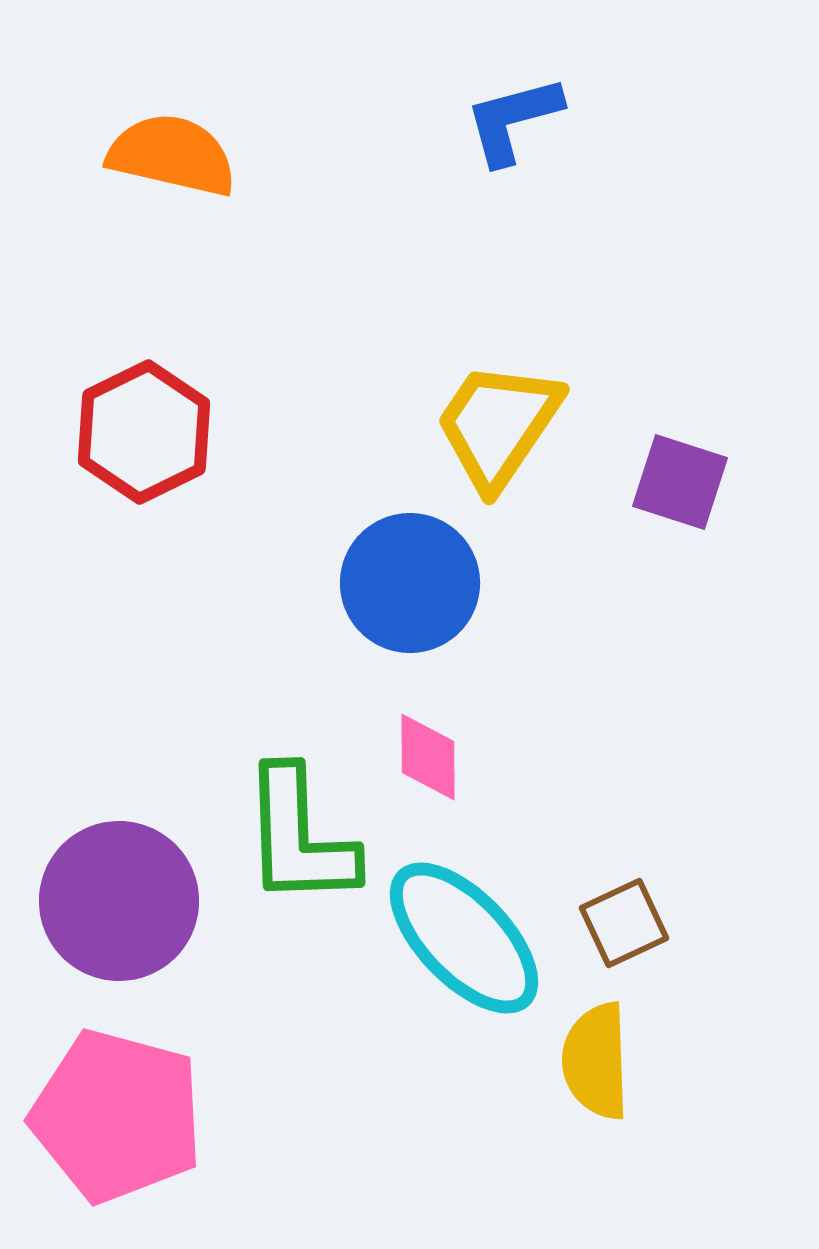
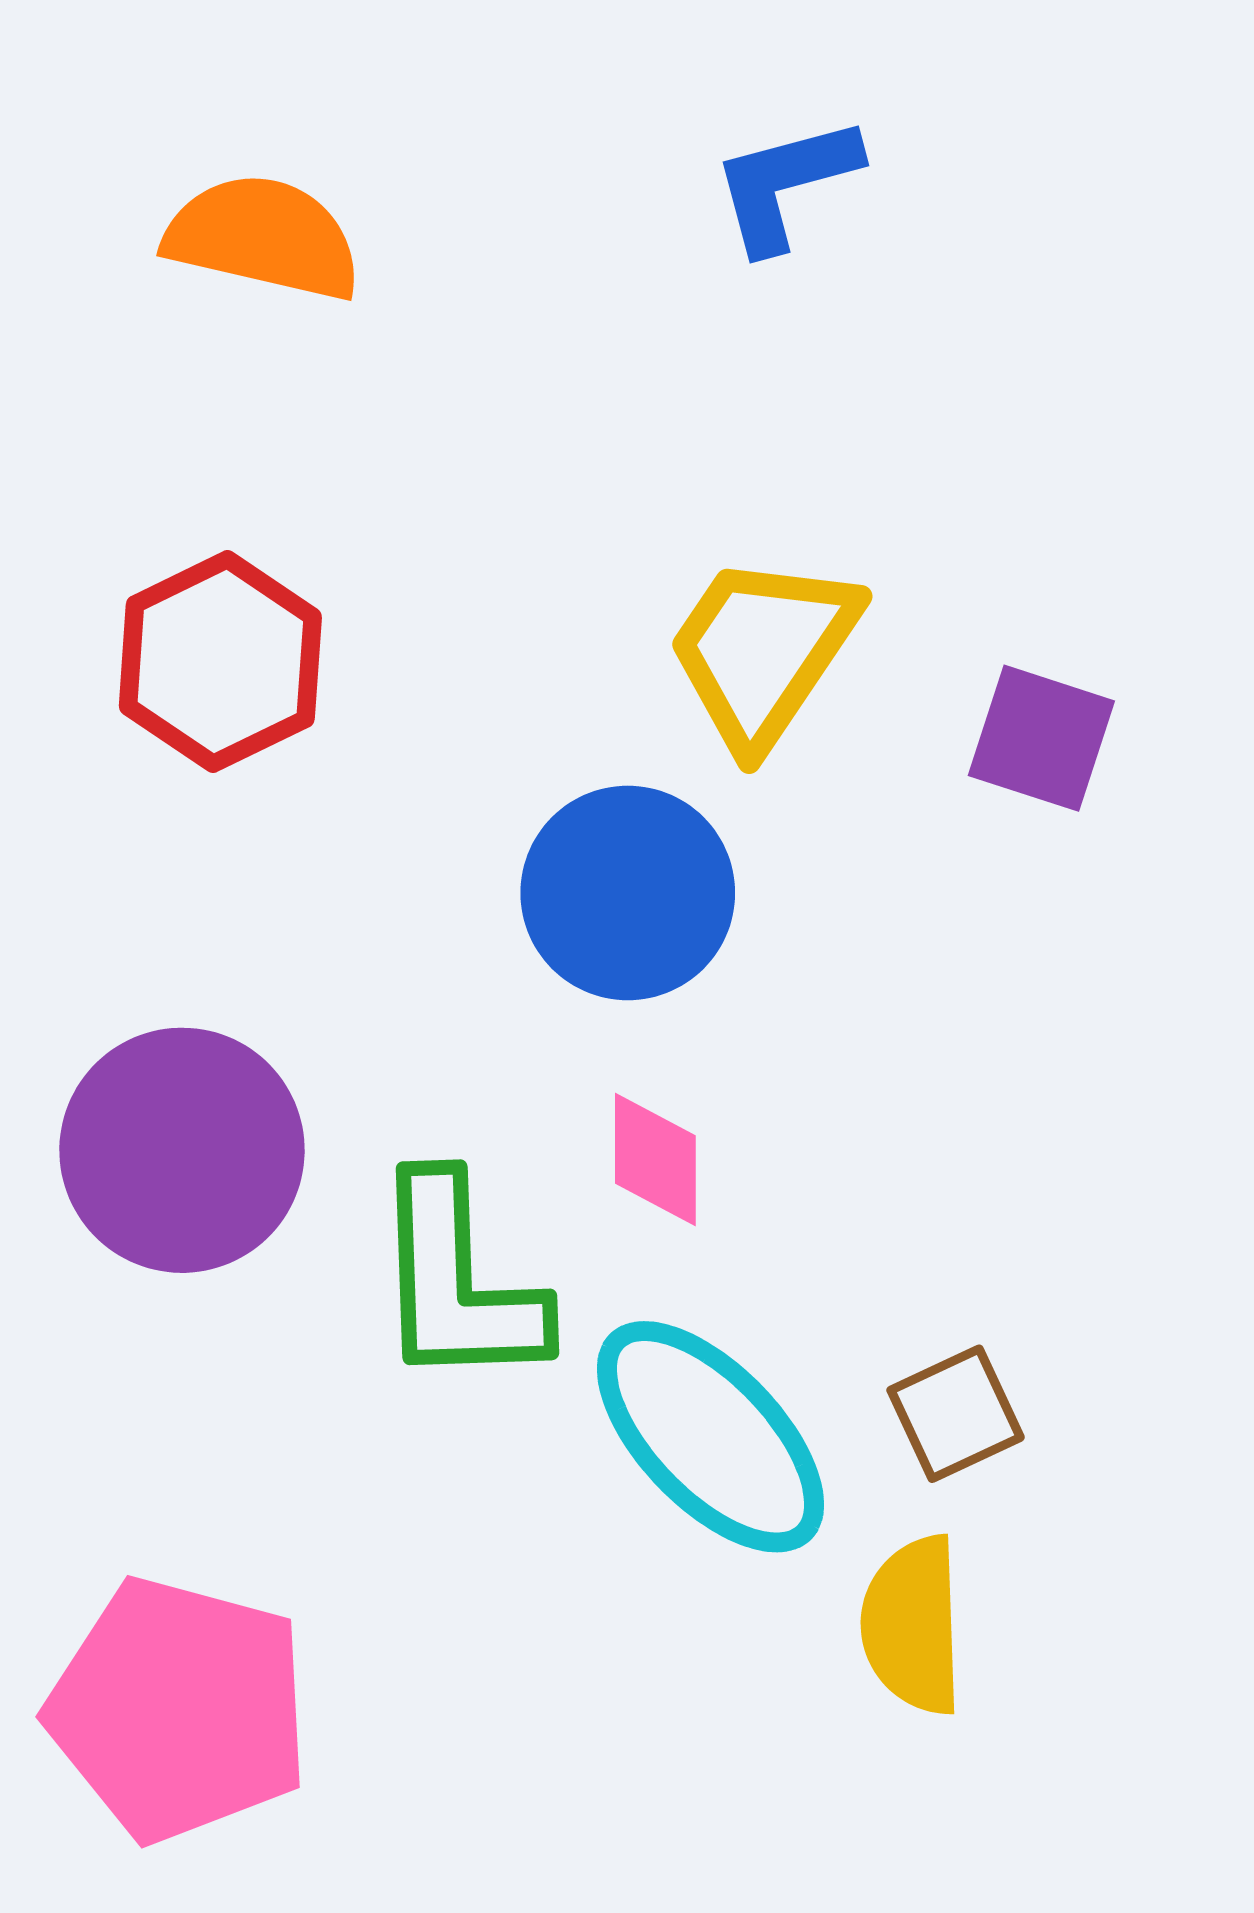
purple circle: (119, 901) -> (182, 1150), moved

